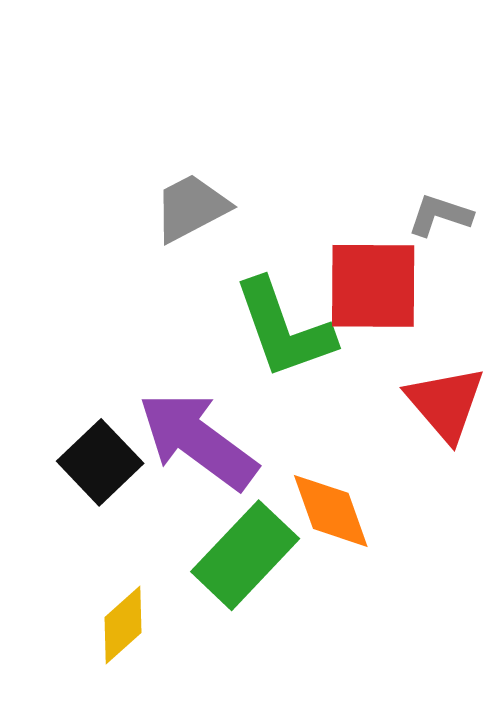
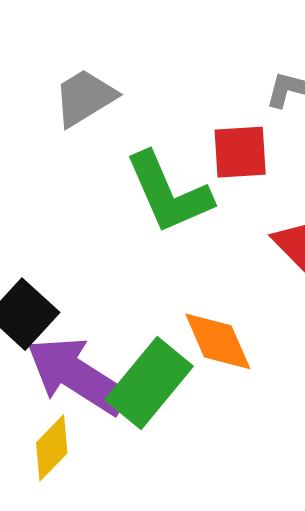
red square: (373, 286) -> (240, 152), size x0.7
purple arrow: (198, 440) -> (77, 376), moved

